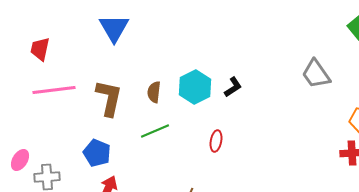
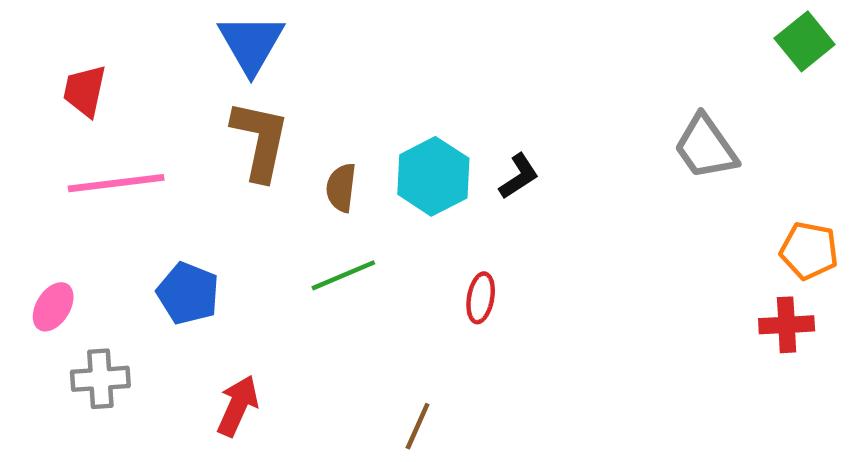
brown L-shape: (109, 98) -> (260, 140), moved
blue pentagon: (97, 153) -> (188, 293), moved
pink ellipse: (20, 160) -> (53, 307), moved

